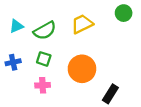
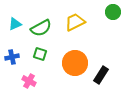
pink cross: (43, 85) -> (29, 81), moved, turned 32
black rectangle: (110, 94) -> (101, 75), moved

